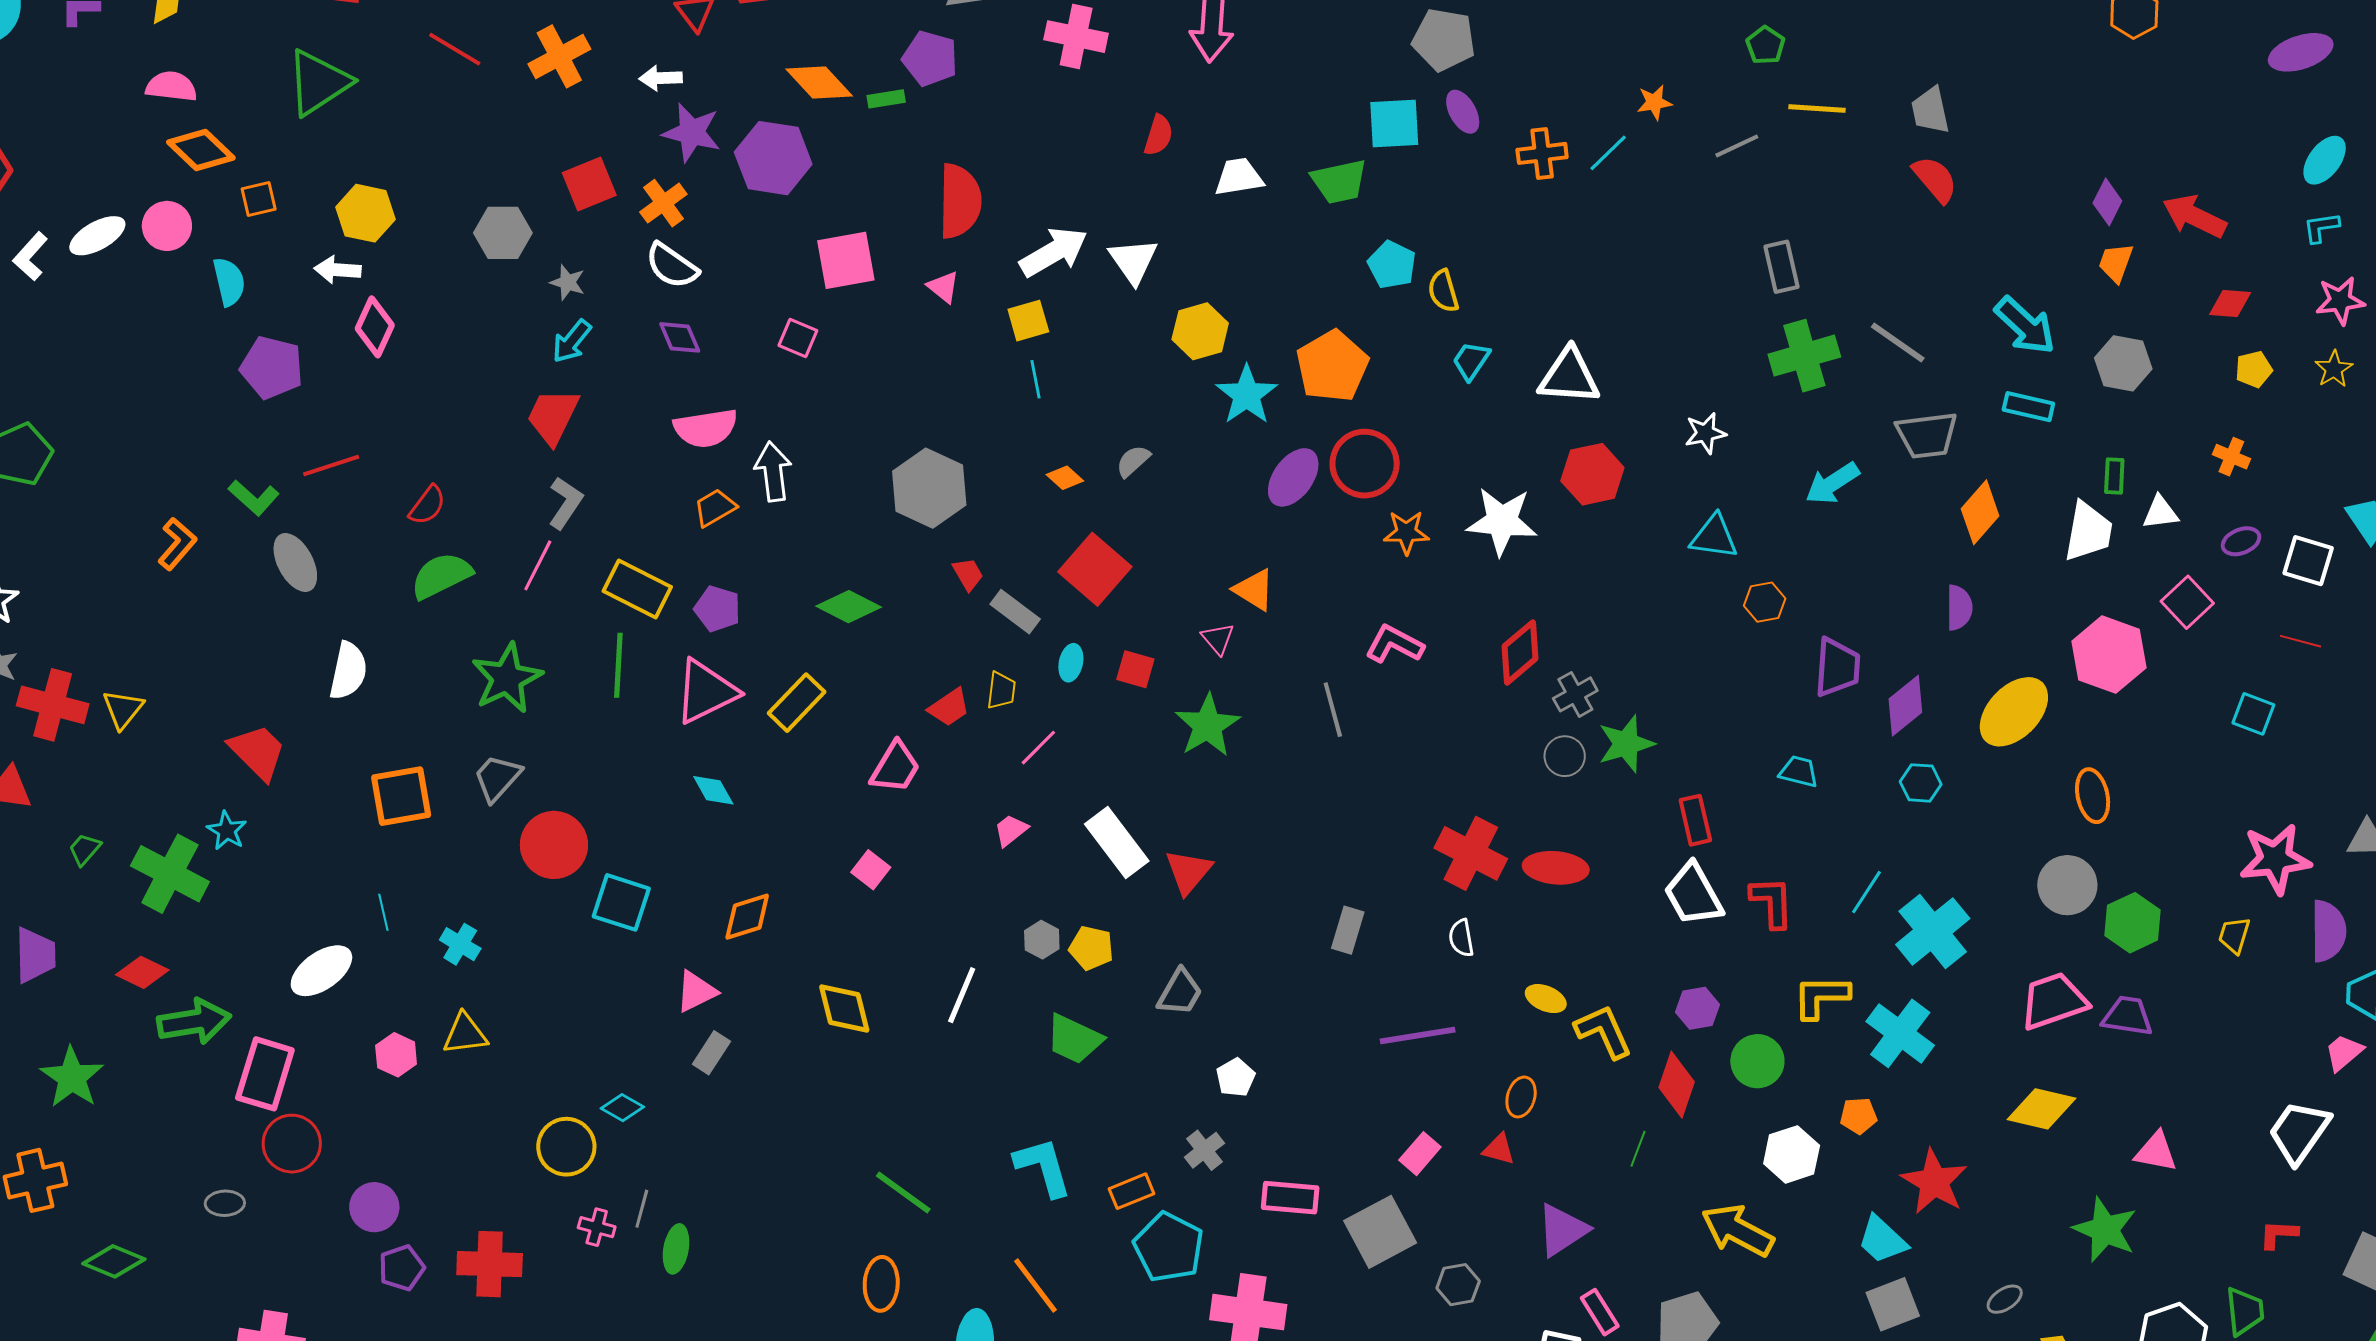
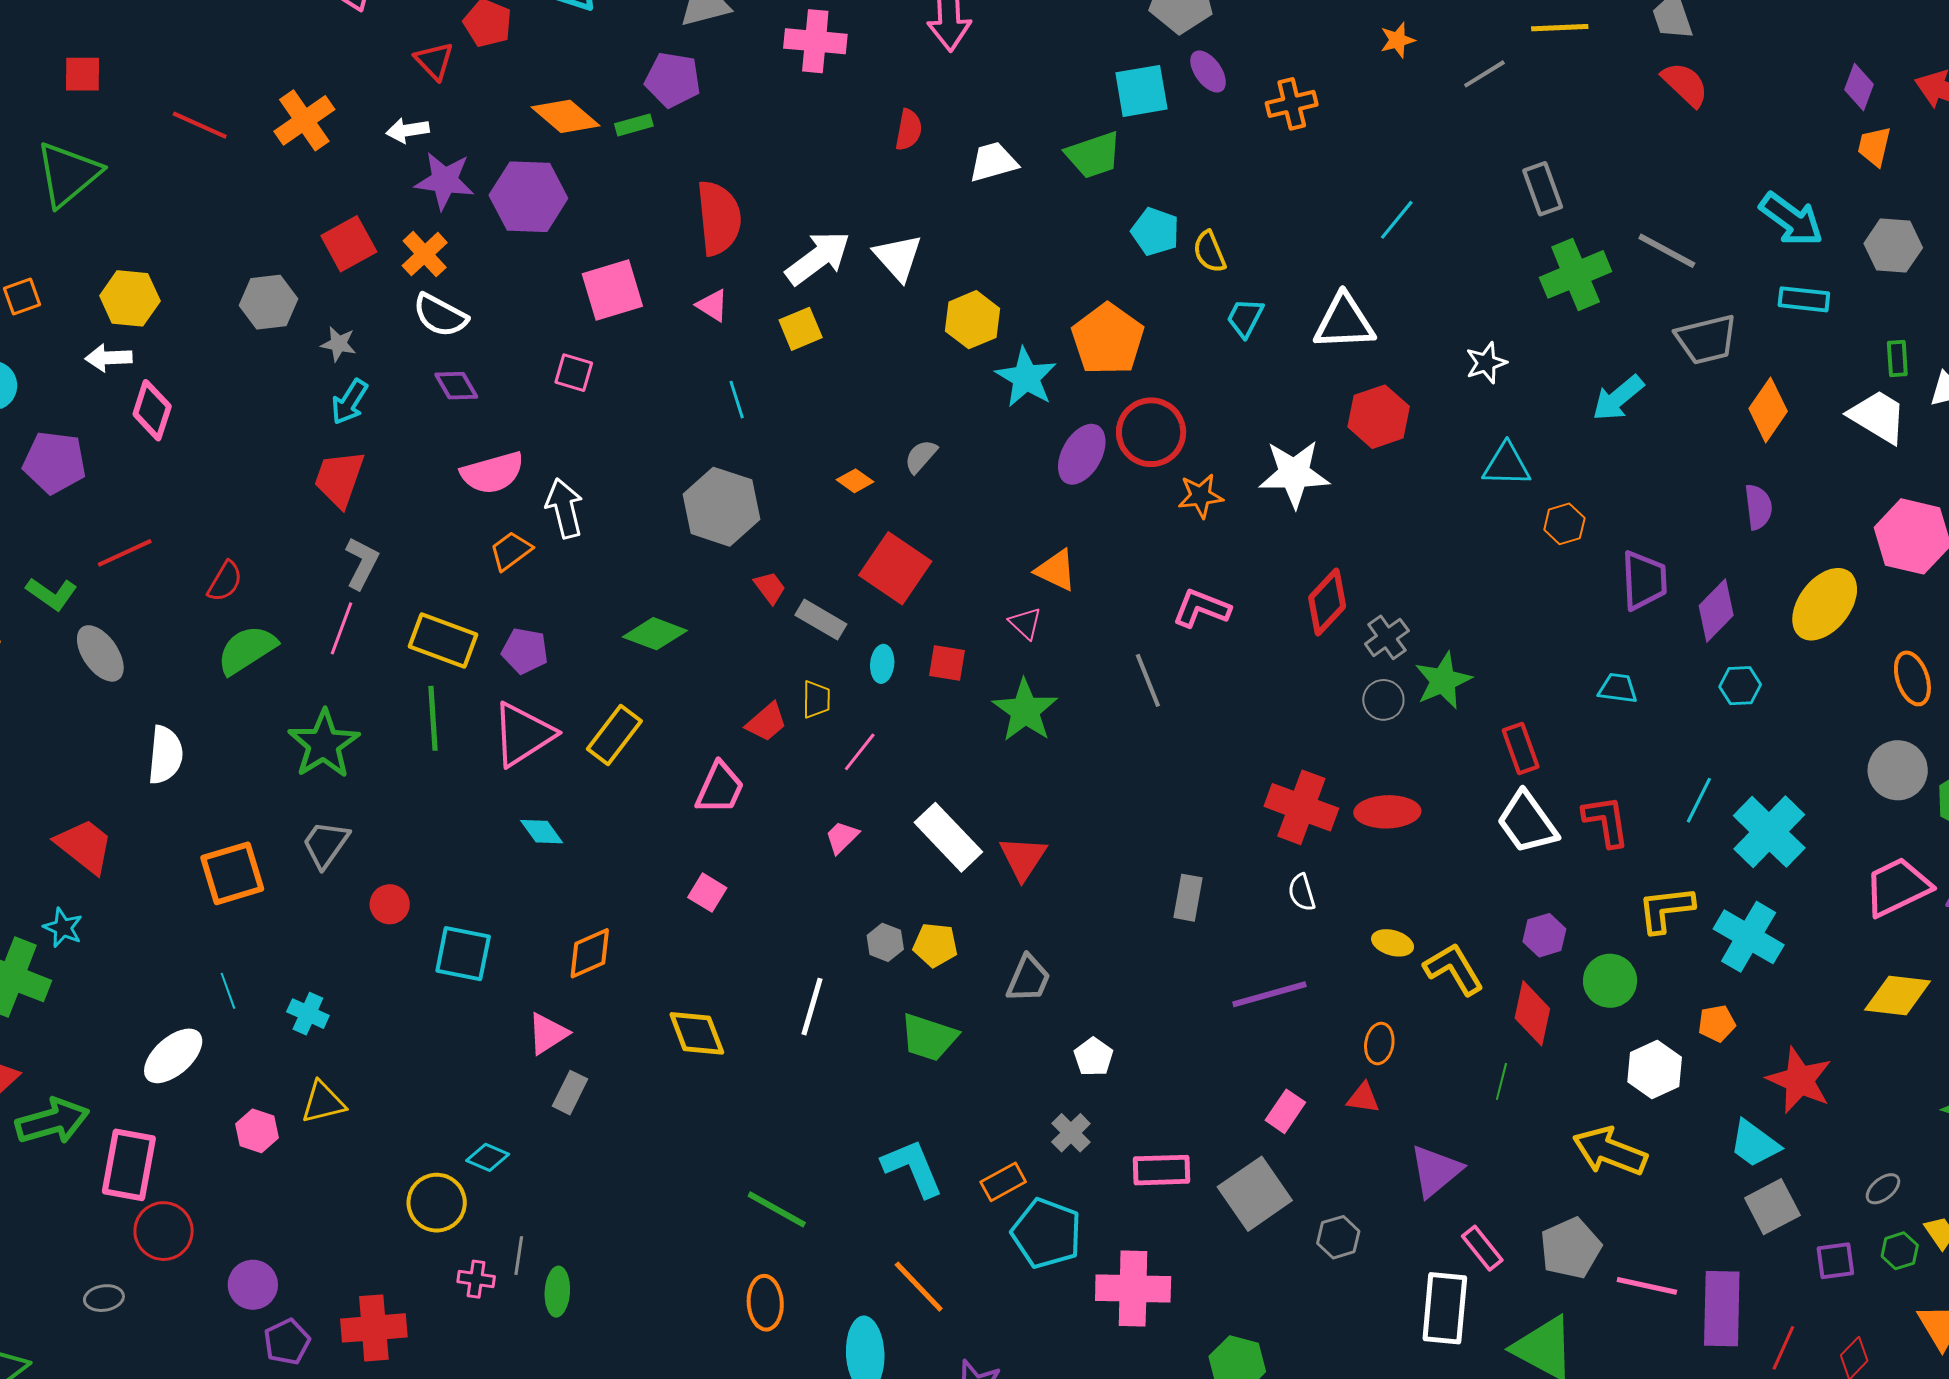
cyan line: (1608, 153) -> (1397, 220), moved
cyan line: (1036, 379) -> (737, 400), moved
white trapezoid: (2088, 532) -> (1878, 417), turned -62
red circle: (554, 845) -> (390, 904), size x0.6

